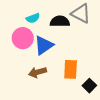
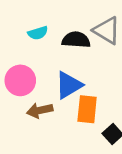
pink circle: (23, 38) -> (20, 80), moved
blue triangle: (44, 45) -> (69, 85), moved

